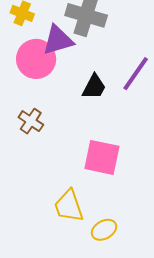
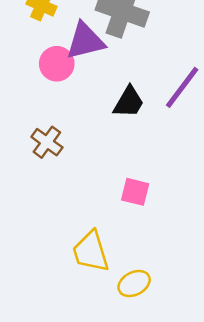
pink circle: (36, 59) -> (57, 64), size x0.7
pink square: (102, 157) -> (135, 192), size x0.6

